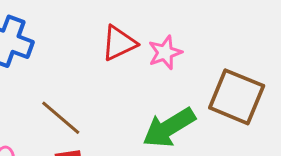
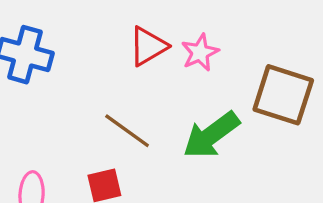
brown line: (61, 118) -> (127, 131), moved

